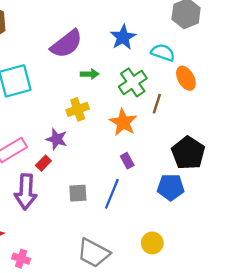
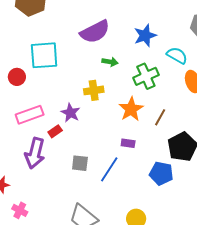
brown line: (157, 104) -> (160, 117), moved
purple rectangle: (127, 161) -> (128, 143), turned -64

